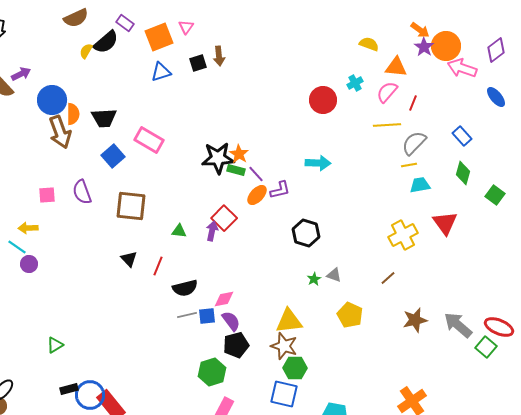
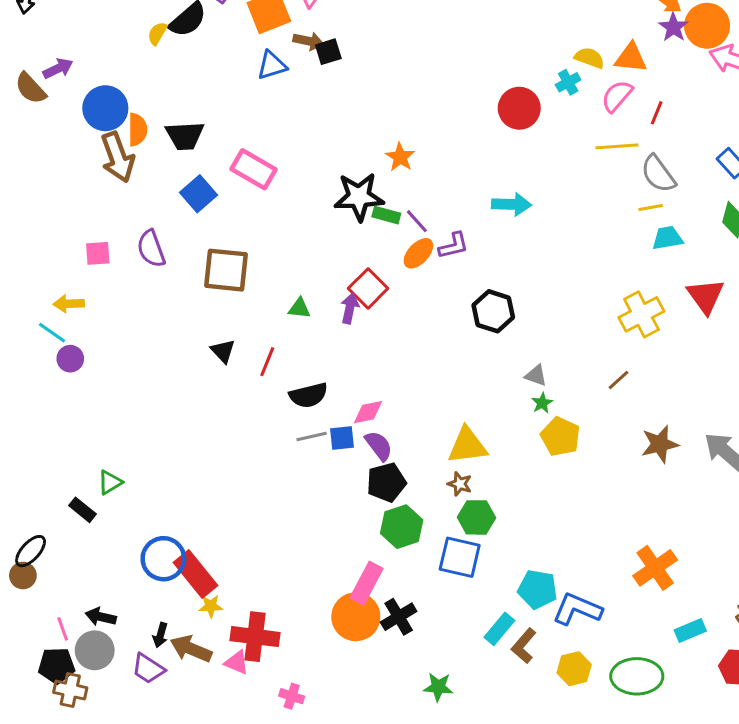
yellow semicircle: (369, 44) -> (589, 58), moved
brown arrow: (219, 56) -> (308, 41), moved, turned -72
gray semicircle: (414, 143) -> (658, 174), turned -80
orange star: (239, 154) -> (400, 157), moved
green star: (314, 279) -> (542, 403), moved
brown star: (284, 346) -> (460, 484), size x0.6
green hexagon: (212, 372) -> (402, 527), moved
black rectangle: (69, 389) -> (82, 510), moved, turned 54

